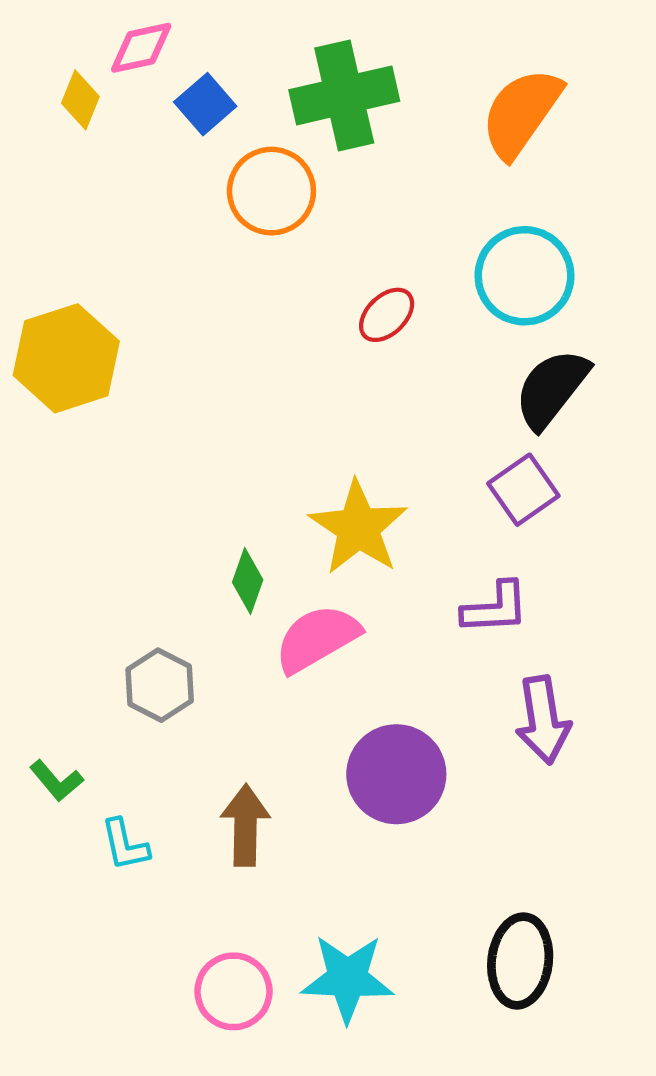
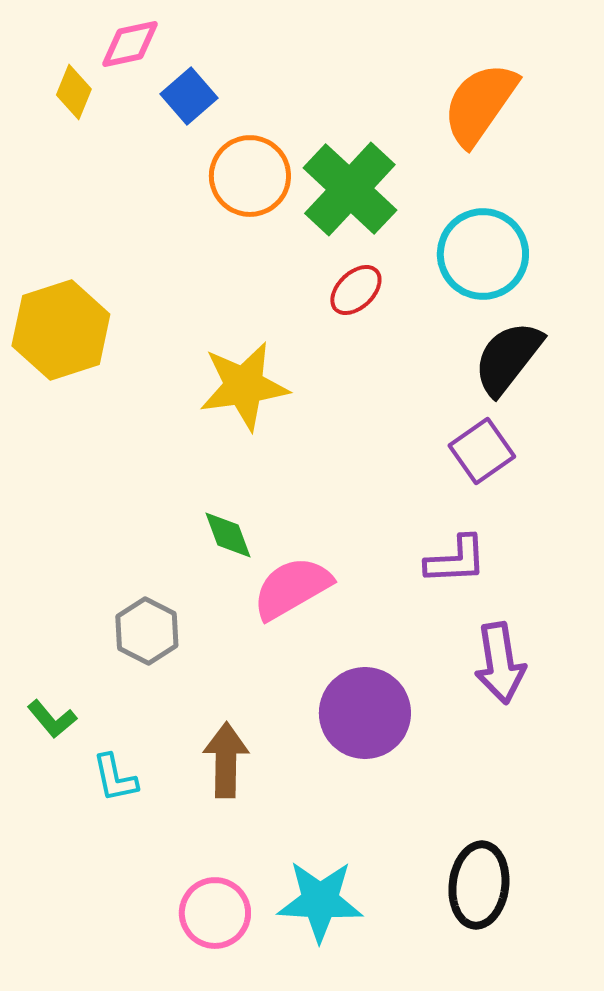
green cross: (344, 95) -> (350, 189), moved, turned -34
yellow star: (358, 528) -> (244, 386), moved, turned 30
green diamond: (248, 581) -> (228, 535), turned -40

